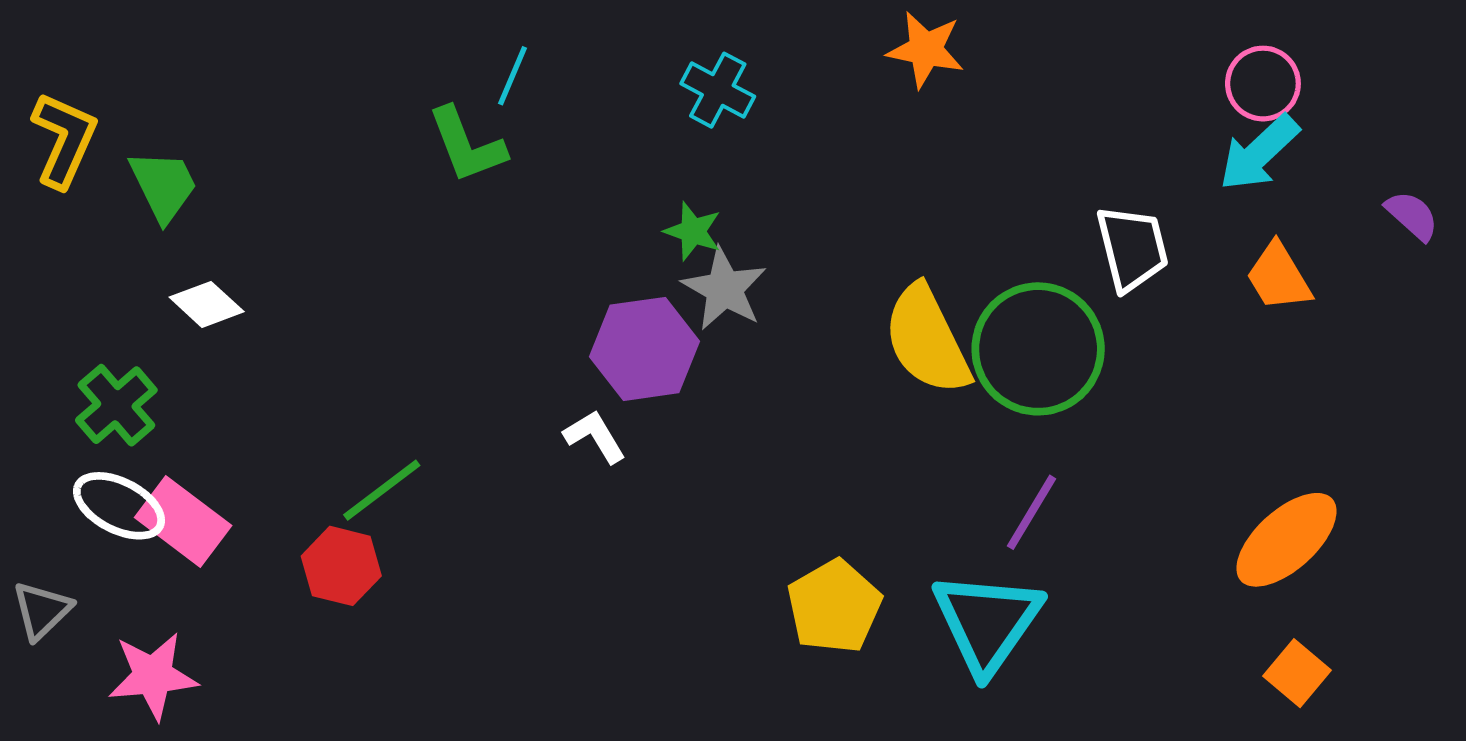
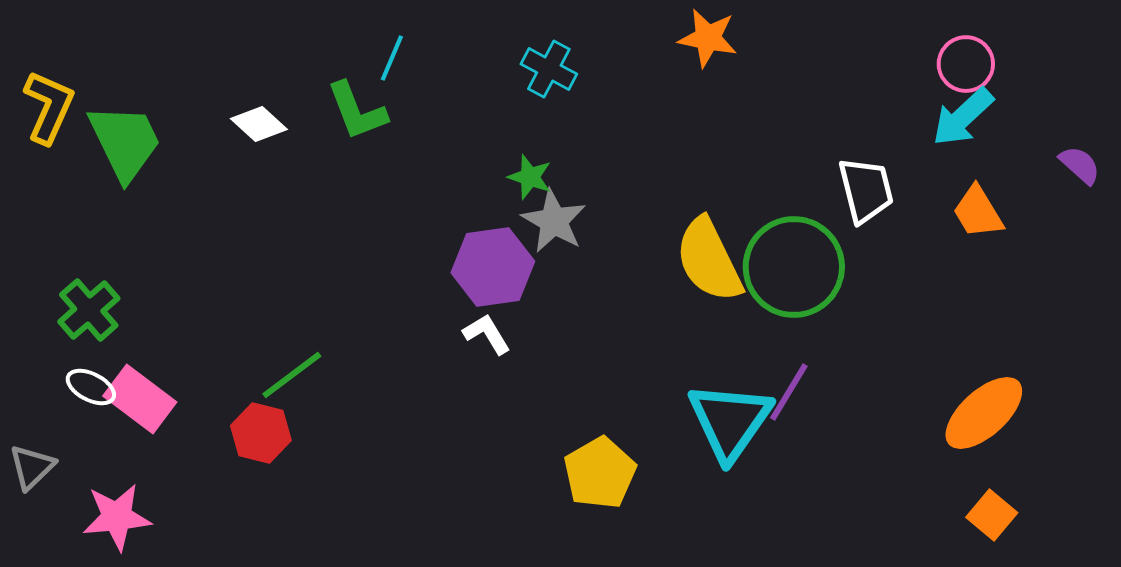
green trapezoid: (163, 186) -> (125, 142), size x1.4
white diamond: (207, 304) -> (259, 124), moved
white L-shape: (595, 437) -> (487, 334), moved
white ellipse: (119, 506) -> (91, 387), size x0.7
yellow pentagon: (834, 606) -> (600, 473), moved
cyan triangle: (987, 622) -> (730, 421), moved

